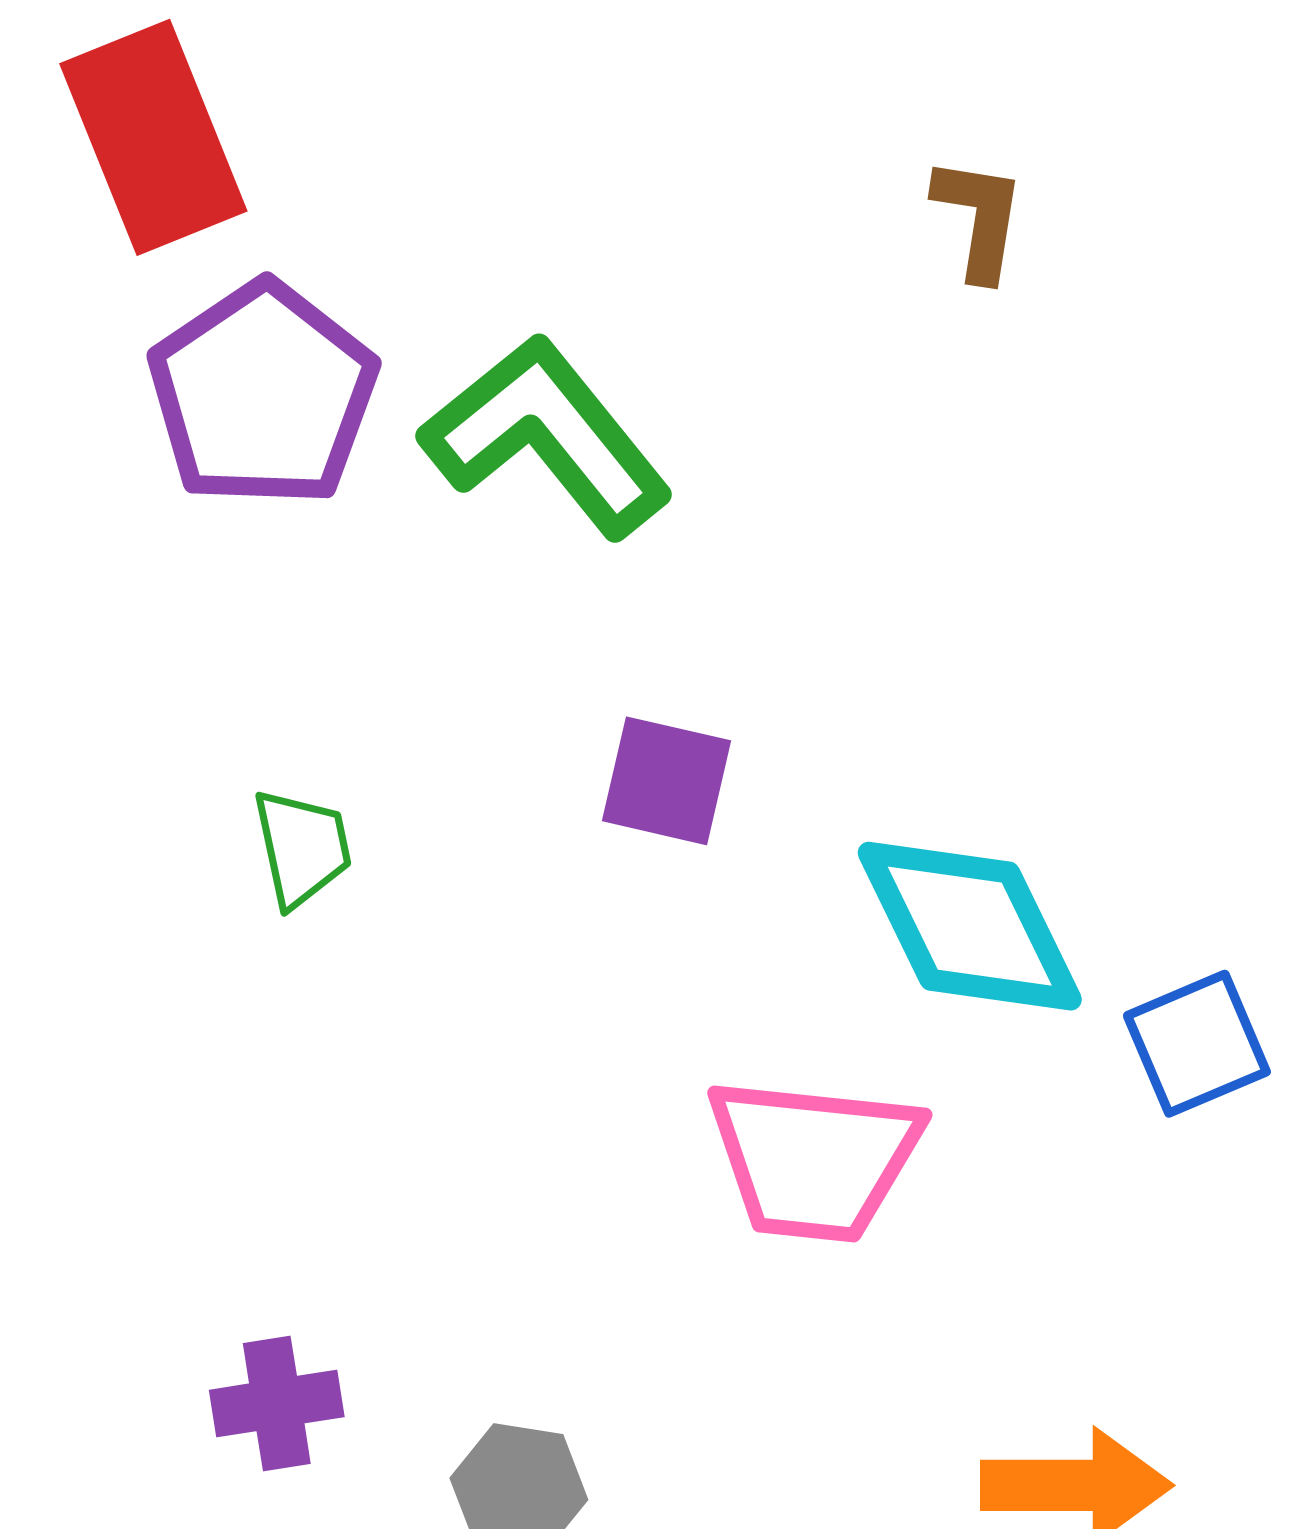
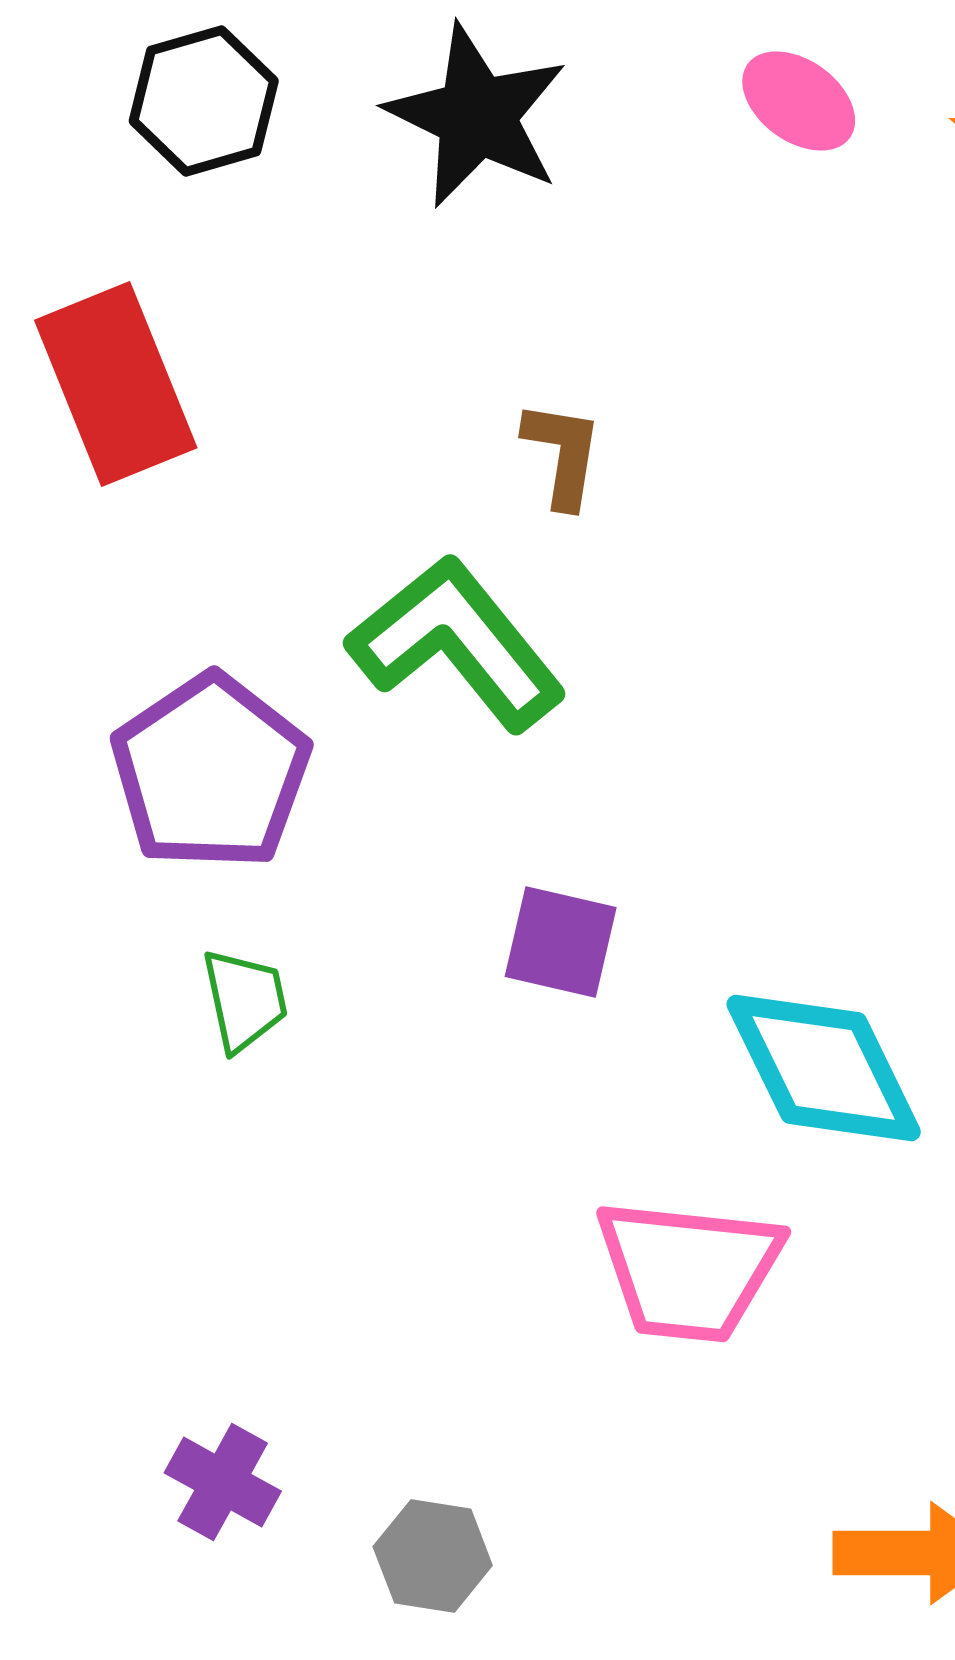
brown L-shape: (979, 218) -> (563, 454), moved
purple pentagon: (263, 395) -> (211, 772), moved
purple cross: (277, 1403) -> (223, 1482), turned 38

